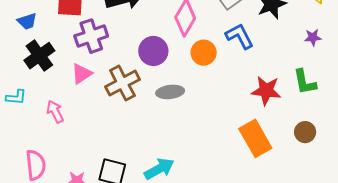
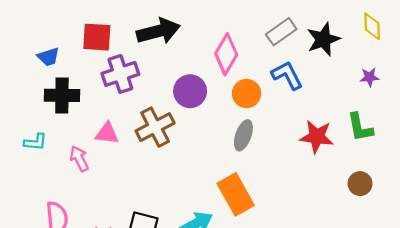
black cross: (39, 56) -> (62, 95), turned 36
pink triangle: (82, 74) -> (107, 133), moved, turned 40
gray ellipse: (170, 92) -> (243, 135), moved, turned -64
orange rectangle: (255, 138) -> (236, 194), moved

